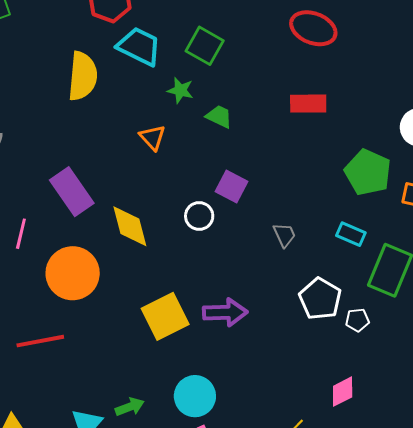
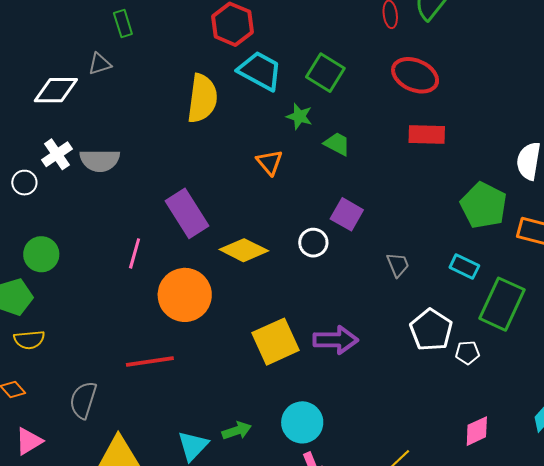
red ellipse: (313, 28) -> (415, 75), moved
yellow diamond: (130, 226) -> (244, 250), turned -51
pink diamond: (343, 392) -> (477, 431), moved

